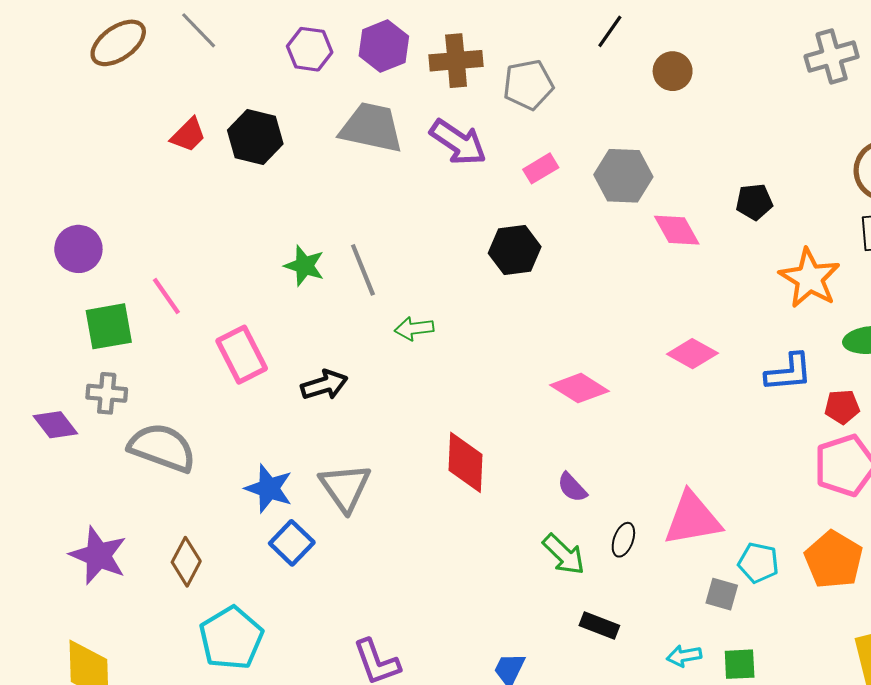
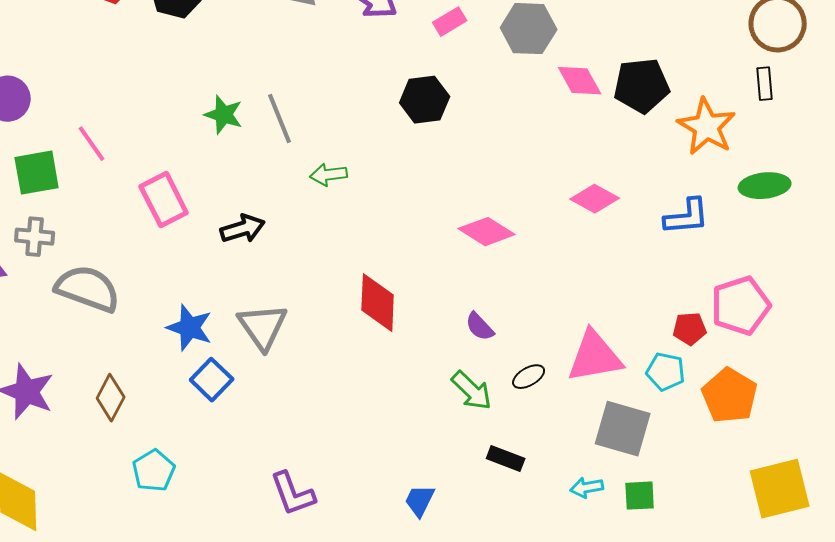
black pentagon: (754, 202) -> (642, 86), moved, size x1.6
red pentagon: (842, 407) -> (690, 329), moved
black ellipse: (623, 540) -> (529, 377), turned 40
cyan pentagon: (758, 563) -> (666, 372), moved
gray square: (722, 594) -> (623, 429), size x1.8
cyan pentagon: (231, 638) -> (154, 471), size x0.7

